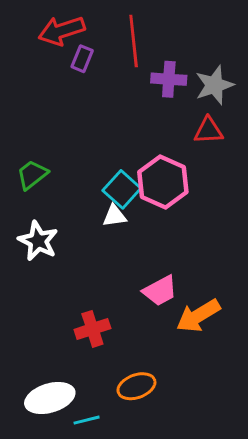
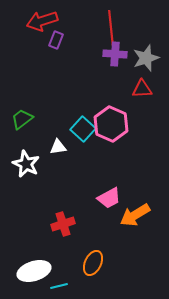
red line: (134, 41) -> (111, 28), moved
white triangle: (114, 216) -> (58, 147), moved
orange ellipse: (136, 386) -> (93, 263), turned -45

